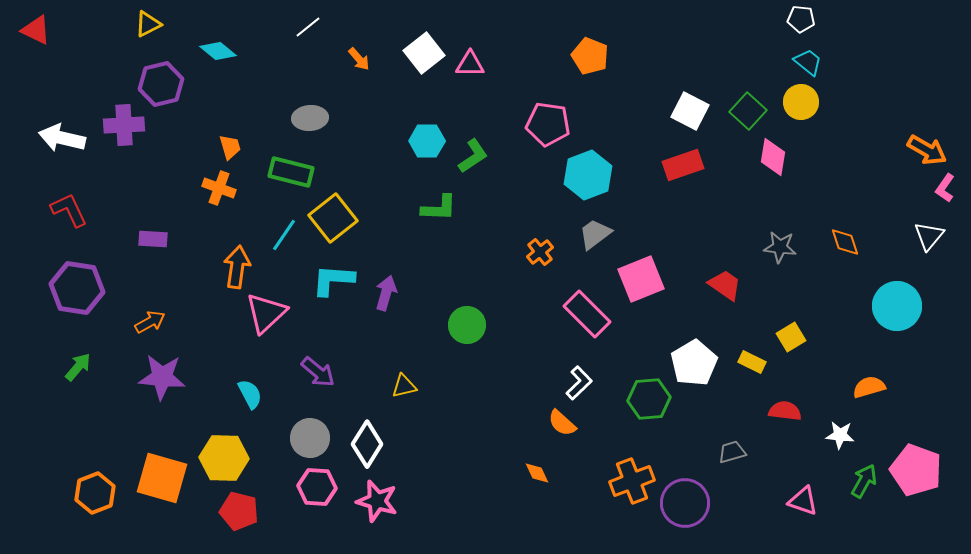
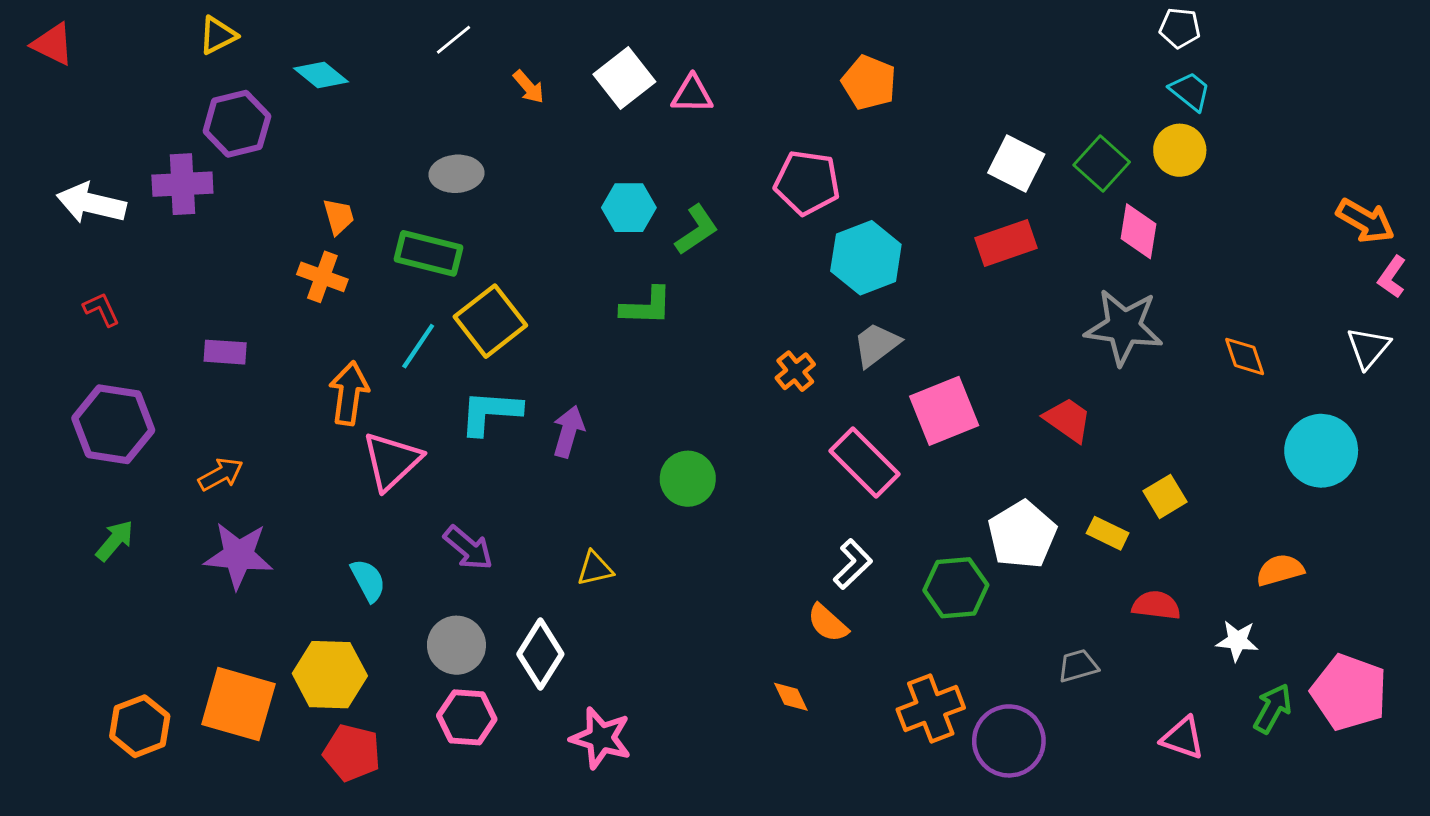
red L-shape: (69, 210) -> (101, 309), size x0.7
gray star: (780, 247) -> (1124, 327), moved, size x1.6
pink star: (377, 501) -> (601, 738), moved

